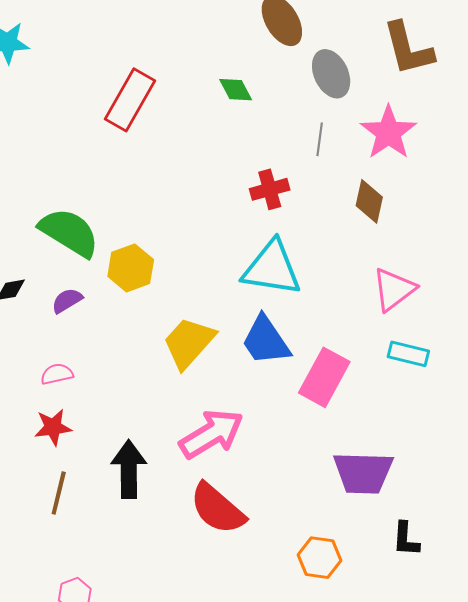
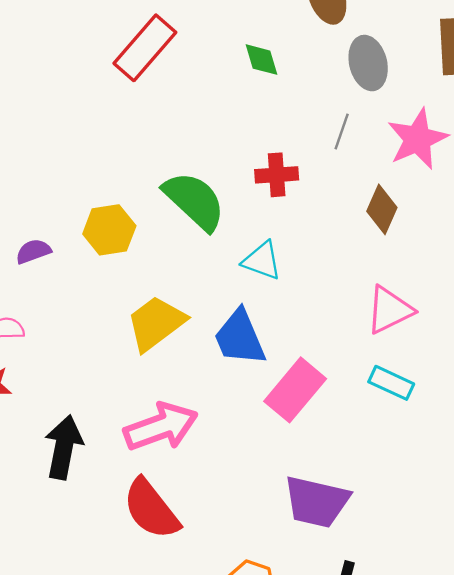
green semicircle: (69, 232) -> (194, 201), moved
cyan triangle: (272, 268) -> (262, 261), size x0.6

